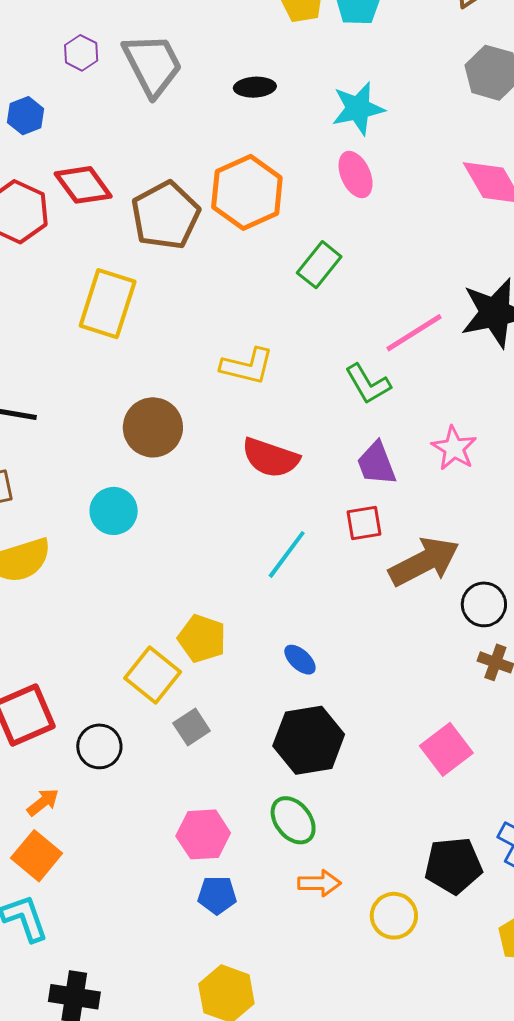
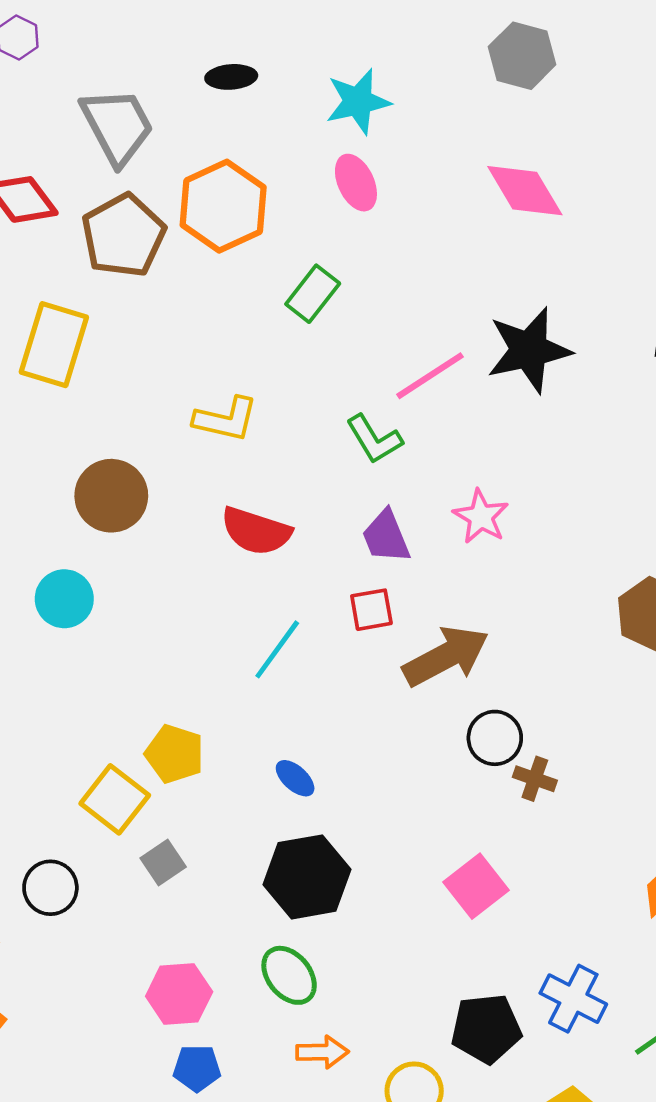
gray trapezoid: (153, 65) -> (117, 126), moved
black circle: (484, 604) -> (495, 738), moved

